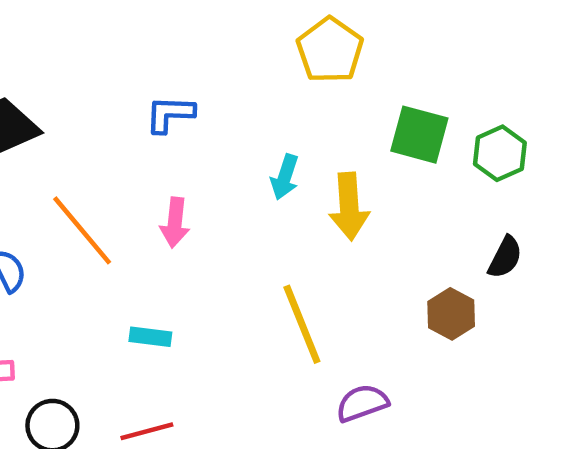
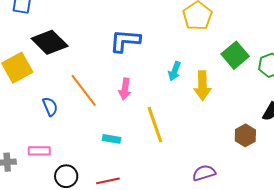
blue L-shape: (170, 114) -> (125, 41), size x1.4
green square: (419, 135) -> (235, 55), turned 32
yellow line: (302, 324) -> (155, 125), moved

